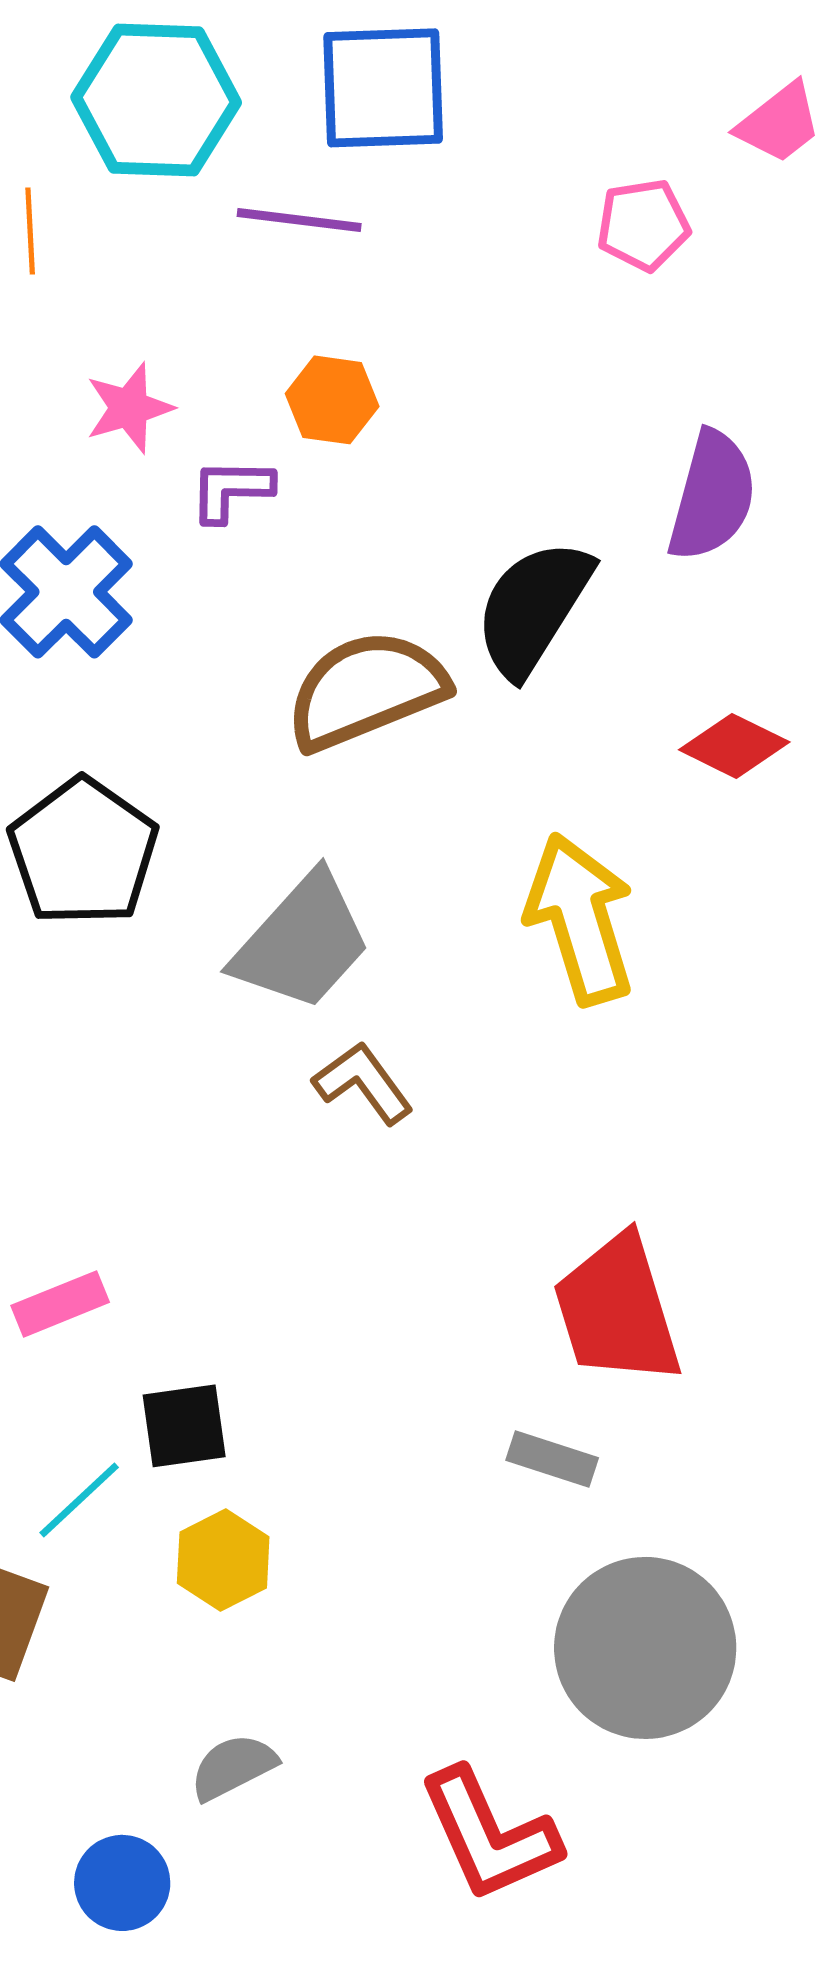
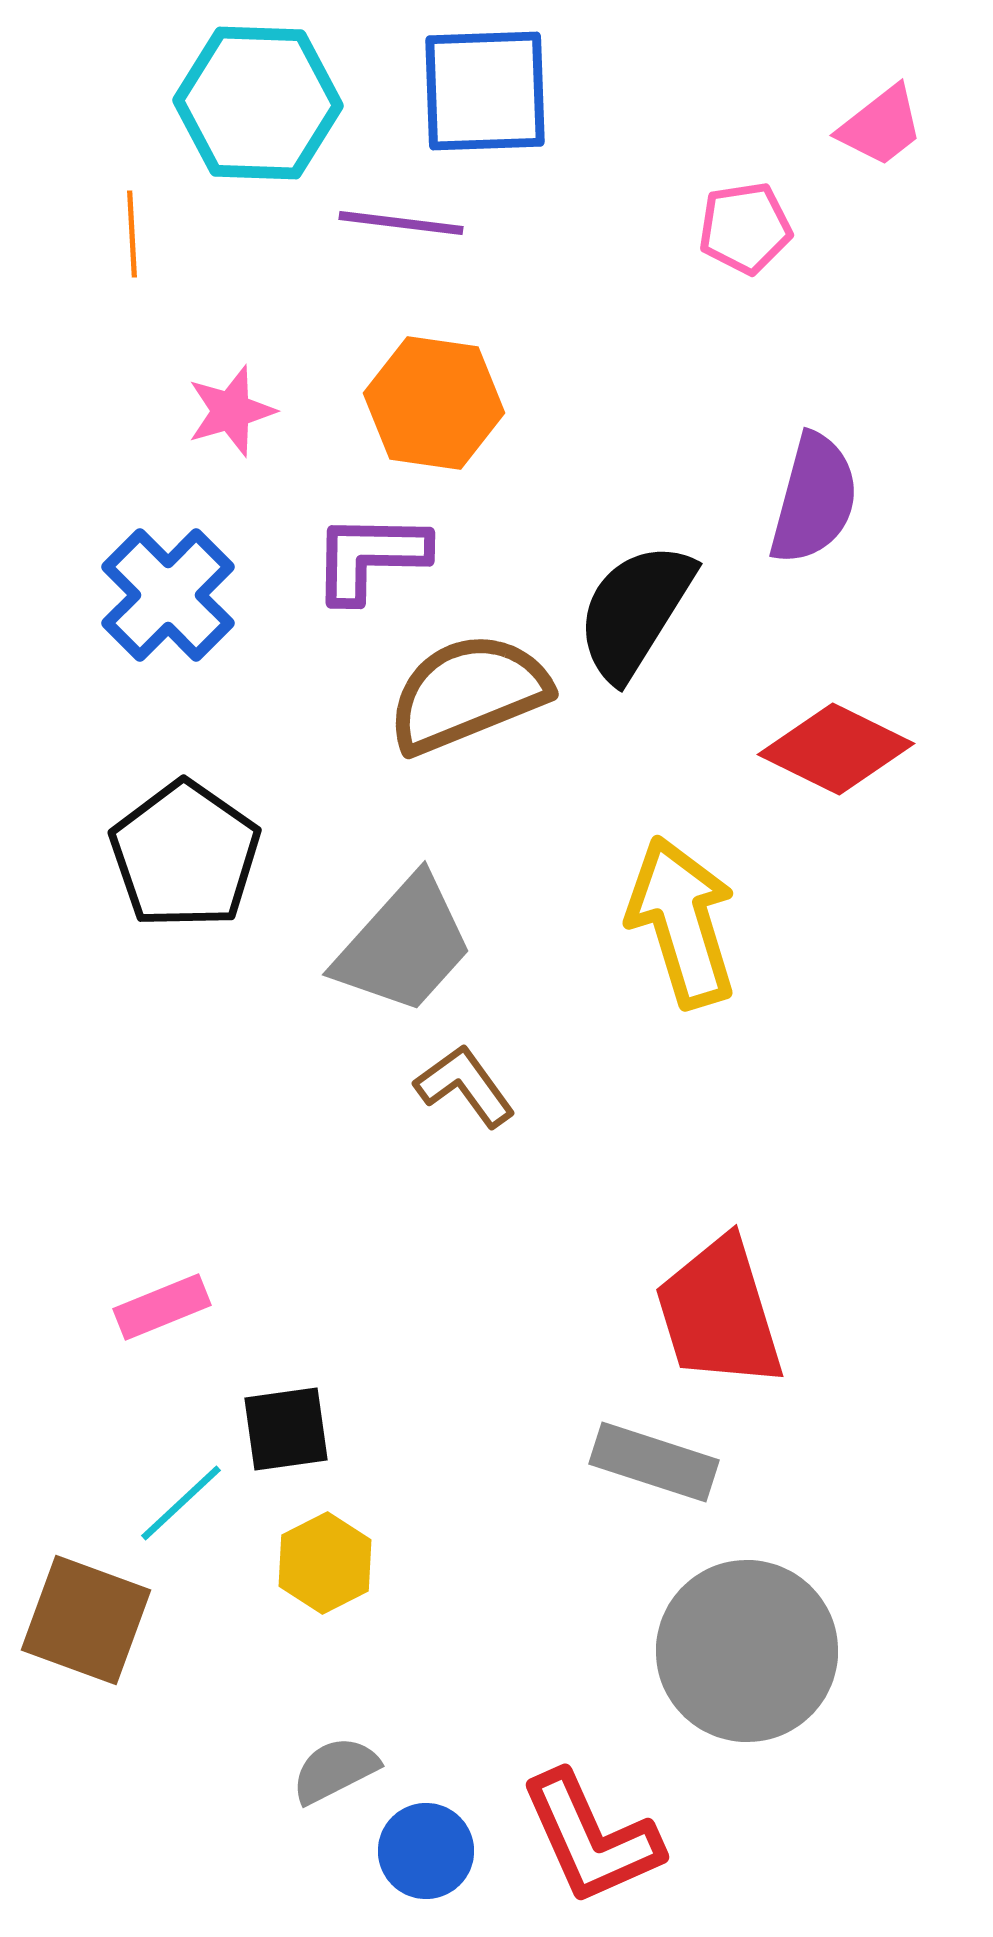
orange hexagon: (332, 400) -> (434, 403), size x1.5
purple L-shape: (231, 490) -> (370, 557), moved, size x1.4
red diamond: (734, 746) -> (836, 749), size x1.4
gray rectangle: (552, 1459) -> (654, 1462), size x1.4
blue circle: (122, 1883) -> (426, 1851), moved

